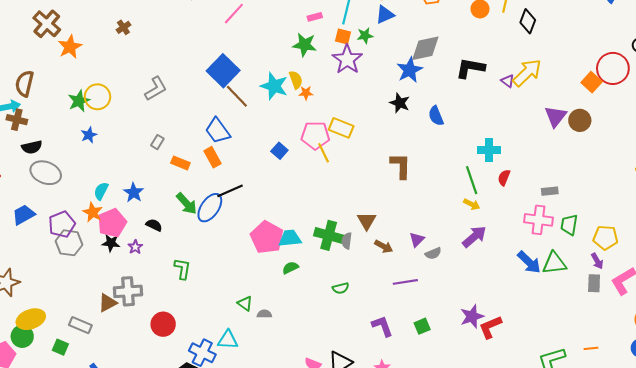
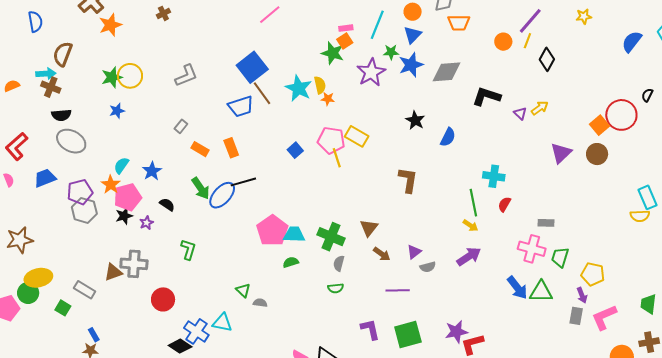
blue triangle: (385, 15) -> (413, 35), turned -30
orange square: (343, 37) -> (345, 41), moved, turned 35
blue star: (410, 70) -> (411, 65), moved
yellow arrow: (527, 73) -> (540, 108), size x0.6
blue semicircle: (436, 116) -> (448, 137), turned -138
brown circle: (580, 120) -> (597, 154), moved
blue trapezoid: (218, 131) -> (241, 106), moved, turned -80
gray semicircle: (347, 241) -> (339, 263), moved
black star: (111, 243) -> (124, 216), turned -30
green square: (422, 326) -> (408, 335), size x1.8

